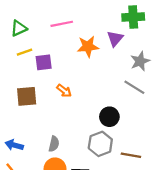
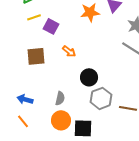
purple square: (44, 62) -> (51, 26), turned 35
black circle: (109, 117) -> (89, 77), moved

